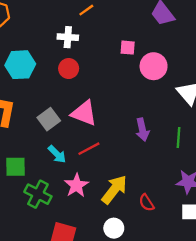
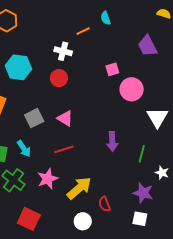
pink square: (128, 48) -> (112, 69), turned -32
pink triangle: (84, 113) -> (65, 118), size x0.7
cyan arrow: (57, 154) -> (24, 149), moved
white circle: (114, 228) -> (83, 221), moved

